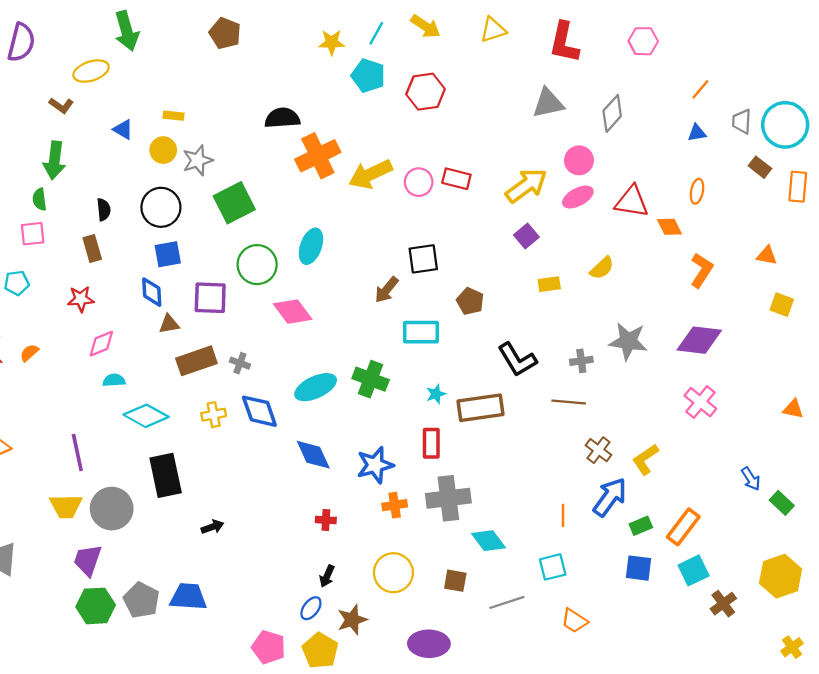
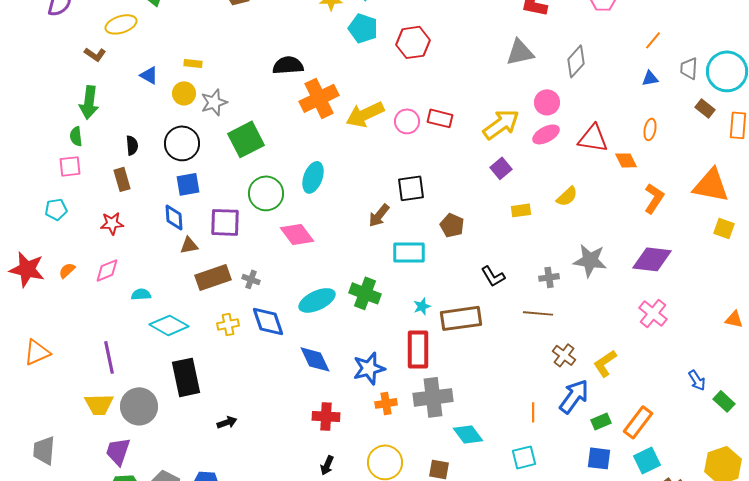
orange triangle: (767, 255) -> (711, 185), size x2.0
pink diamond: (101, 344) -> (107, 270), moved
black L-shape: (517, 360) -> (493, 276), size x0.7
red rectangle: (431, 443) -> (418, 349), size x1.4
red cross: (326, 520) -> (326, 416), size x1.5

